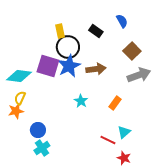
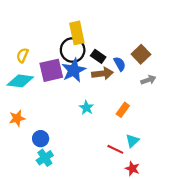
blue semicircle: (122, 21) -> (120, 64), moved
yellow rectangle: (60, 31) -> (77, 33), moved, size x1.5
black rectangle: (96, 31) -> (98, 56), moved
purple square: (48, 66) -> (51, 70), turned -30
gray arrow: (139, 75) -> (148, 80), size x0.6
yellow semicircle: (20, 98) -> (22, 55), moved

